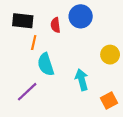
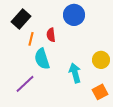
black rectangle: (23, 21) -> (21, 19), turned -54
red semicircle: (55, 25) -> (51, 35), moved
yellow circle: (110, 55) -> (101, 60), moved

